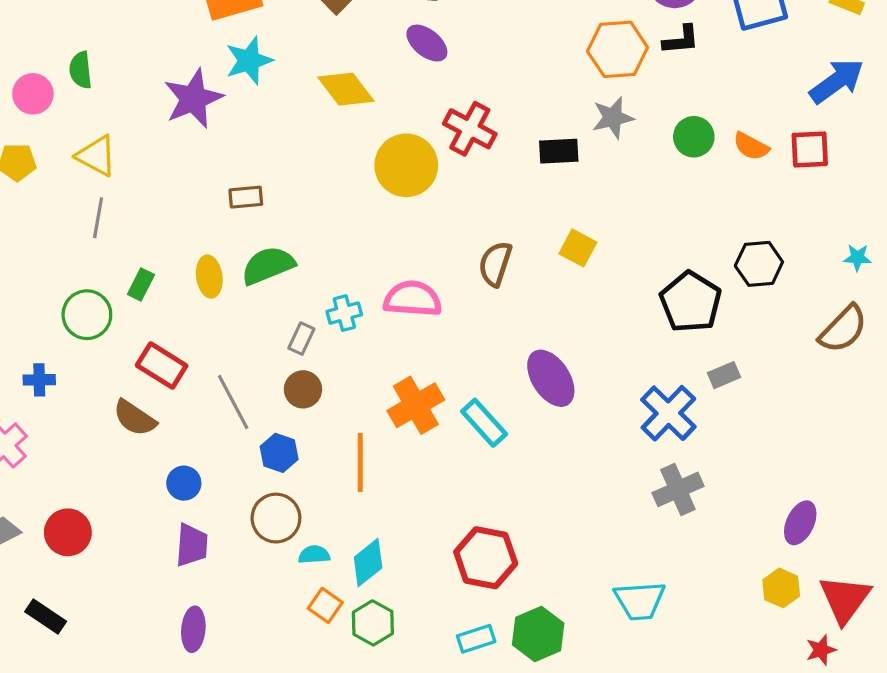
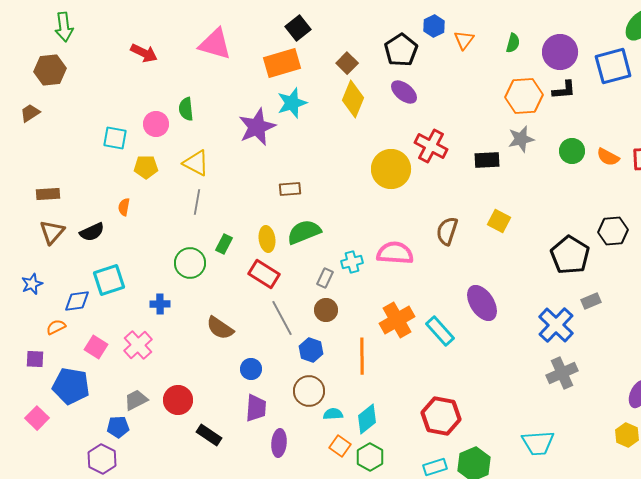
yellow diamond: (346, 89) -> (353, 99), moved, turned 60
red rectangle: (162, 366) -> (264, 274), moved
black rectangle: (46, 617) -> (209, 435), moved
purple ellipse: (193, 629) -> (279, 443), moved

